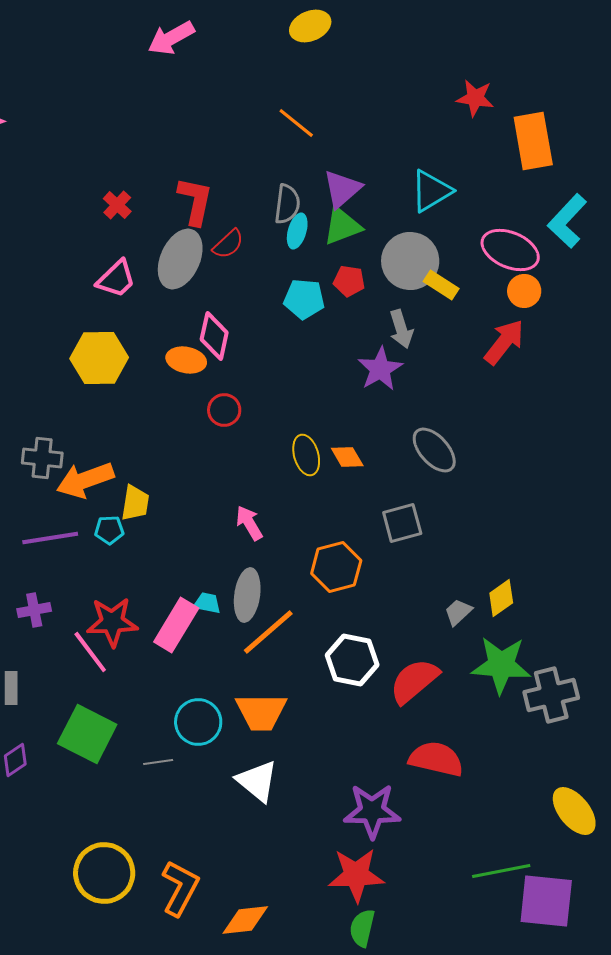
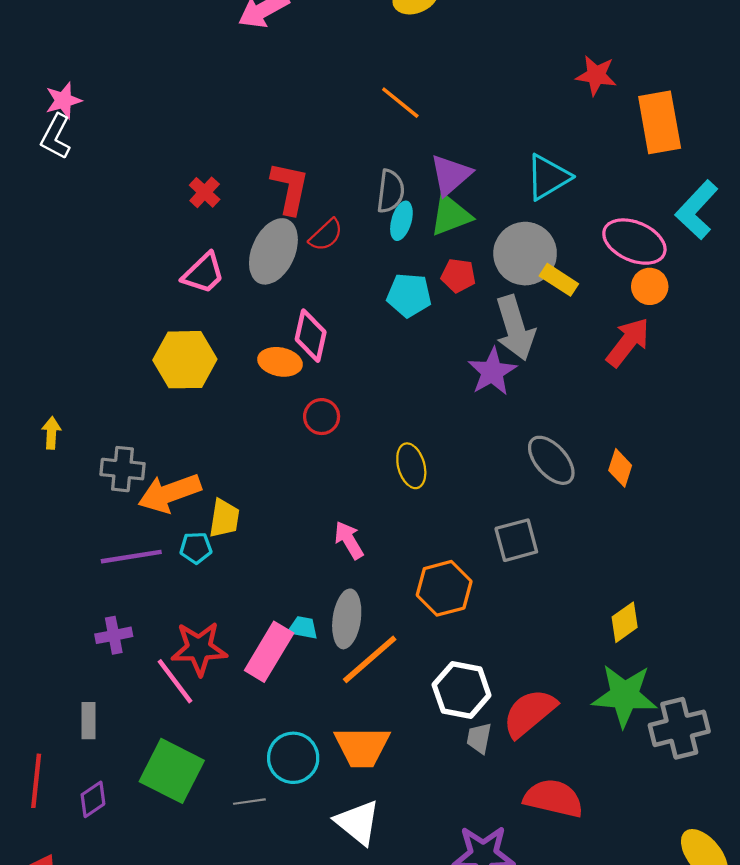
gray arrow: (401, 329) -> (515, 328), size x1.5
orange diamond: (347, 457) -> (620, 468), moved, turned 48
gray trapezoid: (458, 612) -> (479, 738), moved, turned -36

